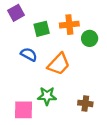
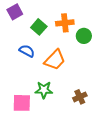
green square: (42, 29) -> (39, 27), turned -35
brown cross: (85, 103) -> (80, 97), turned -32

